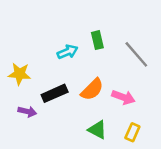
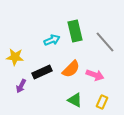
green rectangle: (97, 40) -> (75, 31), size x1.5
purple arrow: (27, 111) -> (21, 86), turned 104

